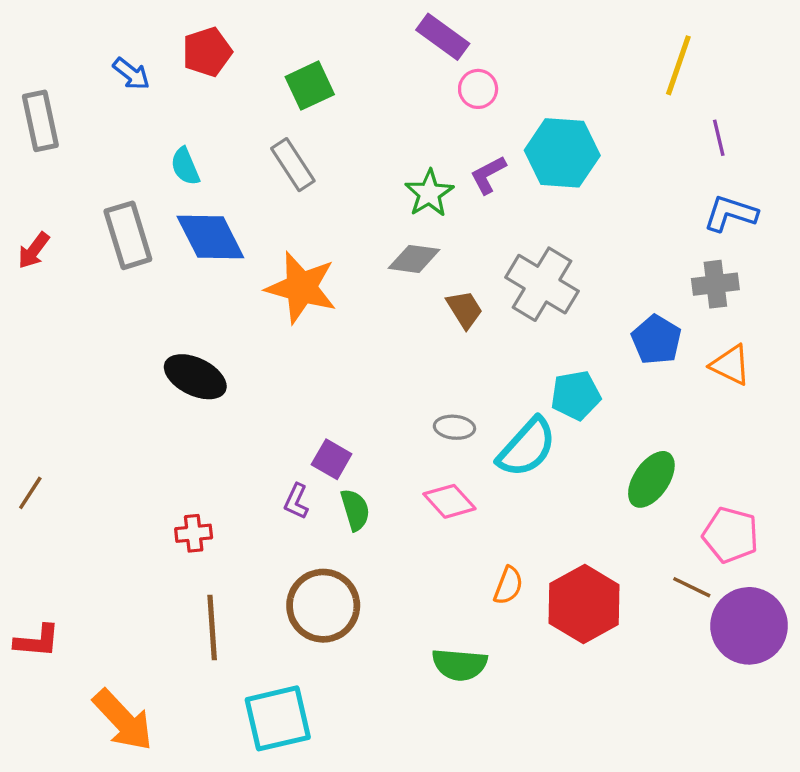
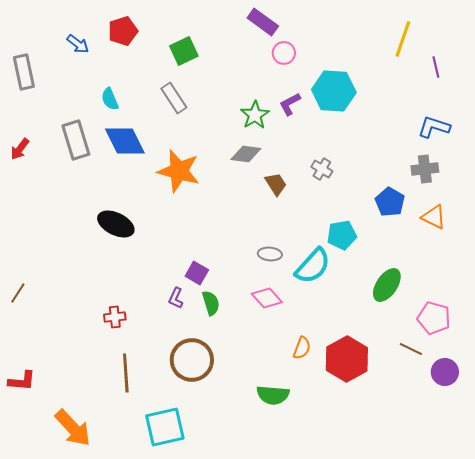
purple line: (719, 138) -> (436, 67), moved
gray cross: (542, 284) -> (322, 169), size x0.5
purple circle: (749, 626) -> (445, 372), size x0.6

